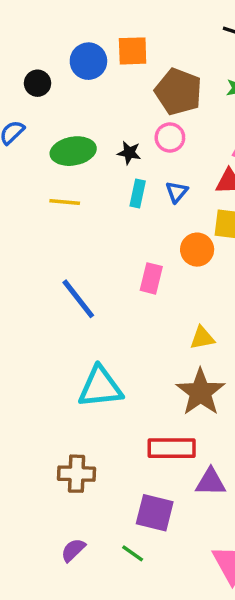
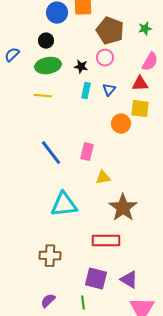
black circle: (38, 83) -> (46, 41), moved
pink rectangle: (151, 278) -> (87, 152), moved
yellow triangle: (202, 338) -> (103, 178), moved
purple triangle: (211, 482) -> (129, 280), moved, turned 30
green line: (133, 553) -> (83, 303), turned 48

